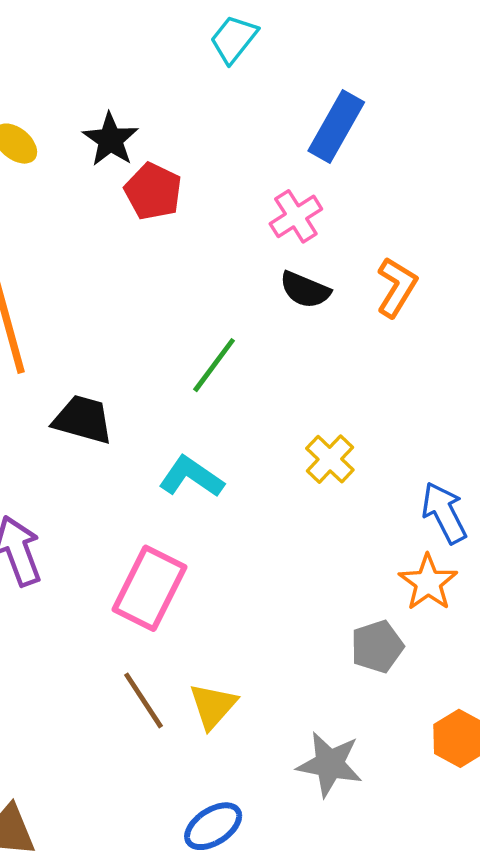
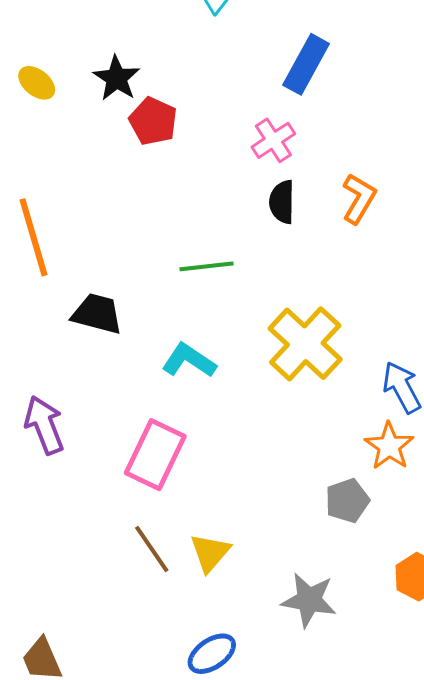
black semicircle: (305, 290) -> (282, 202), turned 69
green line: (214, 365) -> (207, 266), turned 48
yellow cross: (330, 459) -> (305, 344), size x1.8

